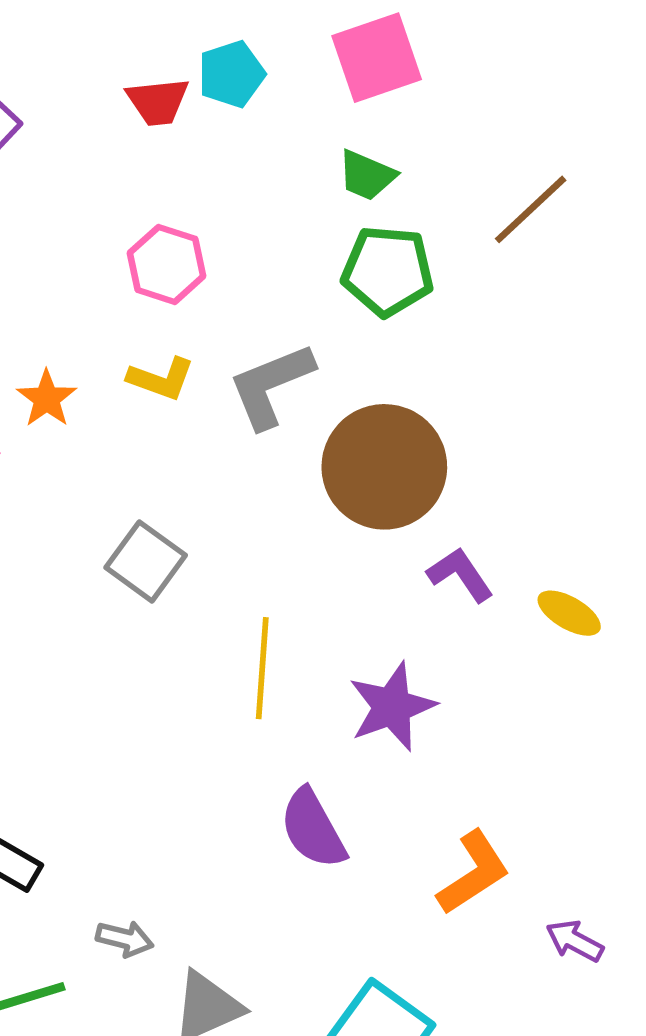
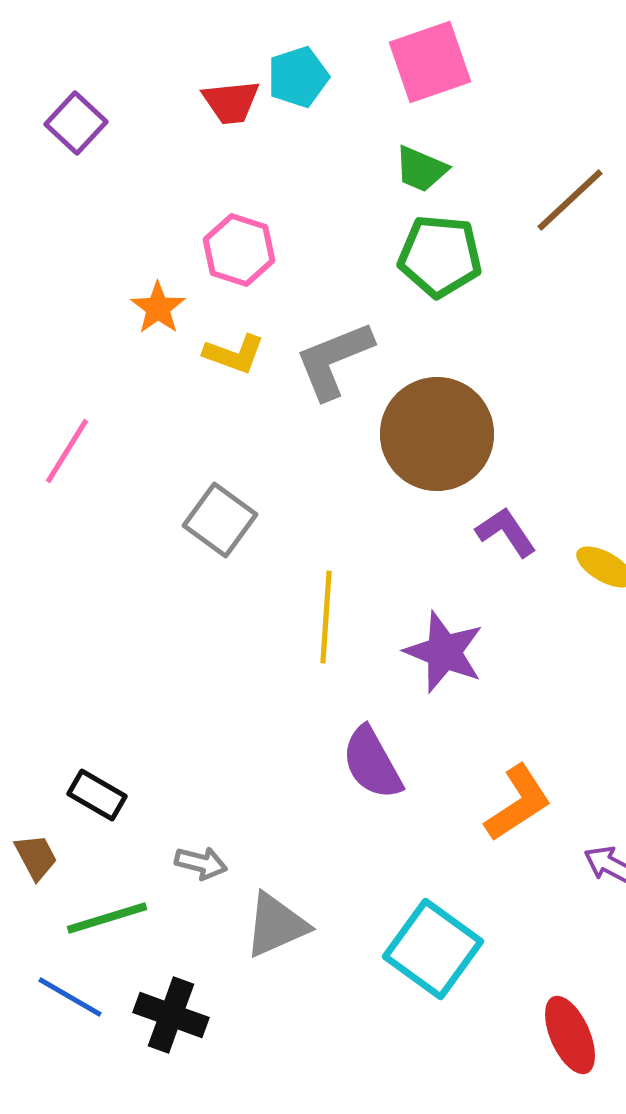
orange star: (47, 399) -> (158, 308), moved
purple star: (392, 707) -> (444, 652), turned -30

